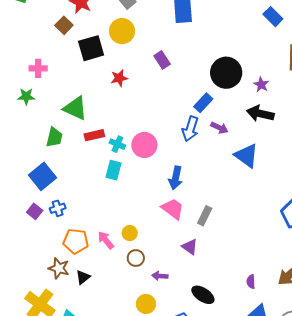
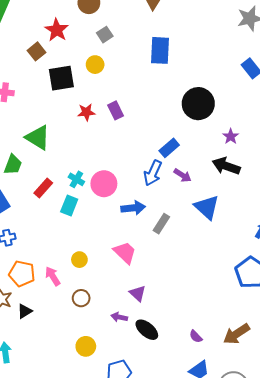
yellow circle: (122, 31) -> (95, 65), size x0.7
purple rectangle: (162, 60) -> (116, 110), moved
black circle: (226, 73) -> (198, 104), moved
red rectangle: (94, 135) -> (43, 188), moved, turned -42
blue arrow: (176, 178) -> (133, 208), moved, turned -115
gray rectangle: (205, 216) -> (161, 224), moved
yellow circle: (130, 233) -> (79, 260), moved
purple arrow: (160, 276) -> (119, 317), moved
purple semicircle: (251, 282) -> (196, 336), turned -48
black ellipse: (203, 295) -> (147, 330), moved

